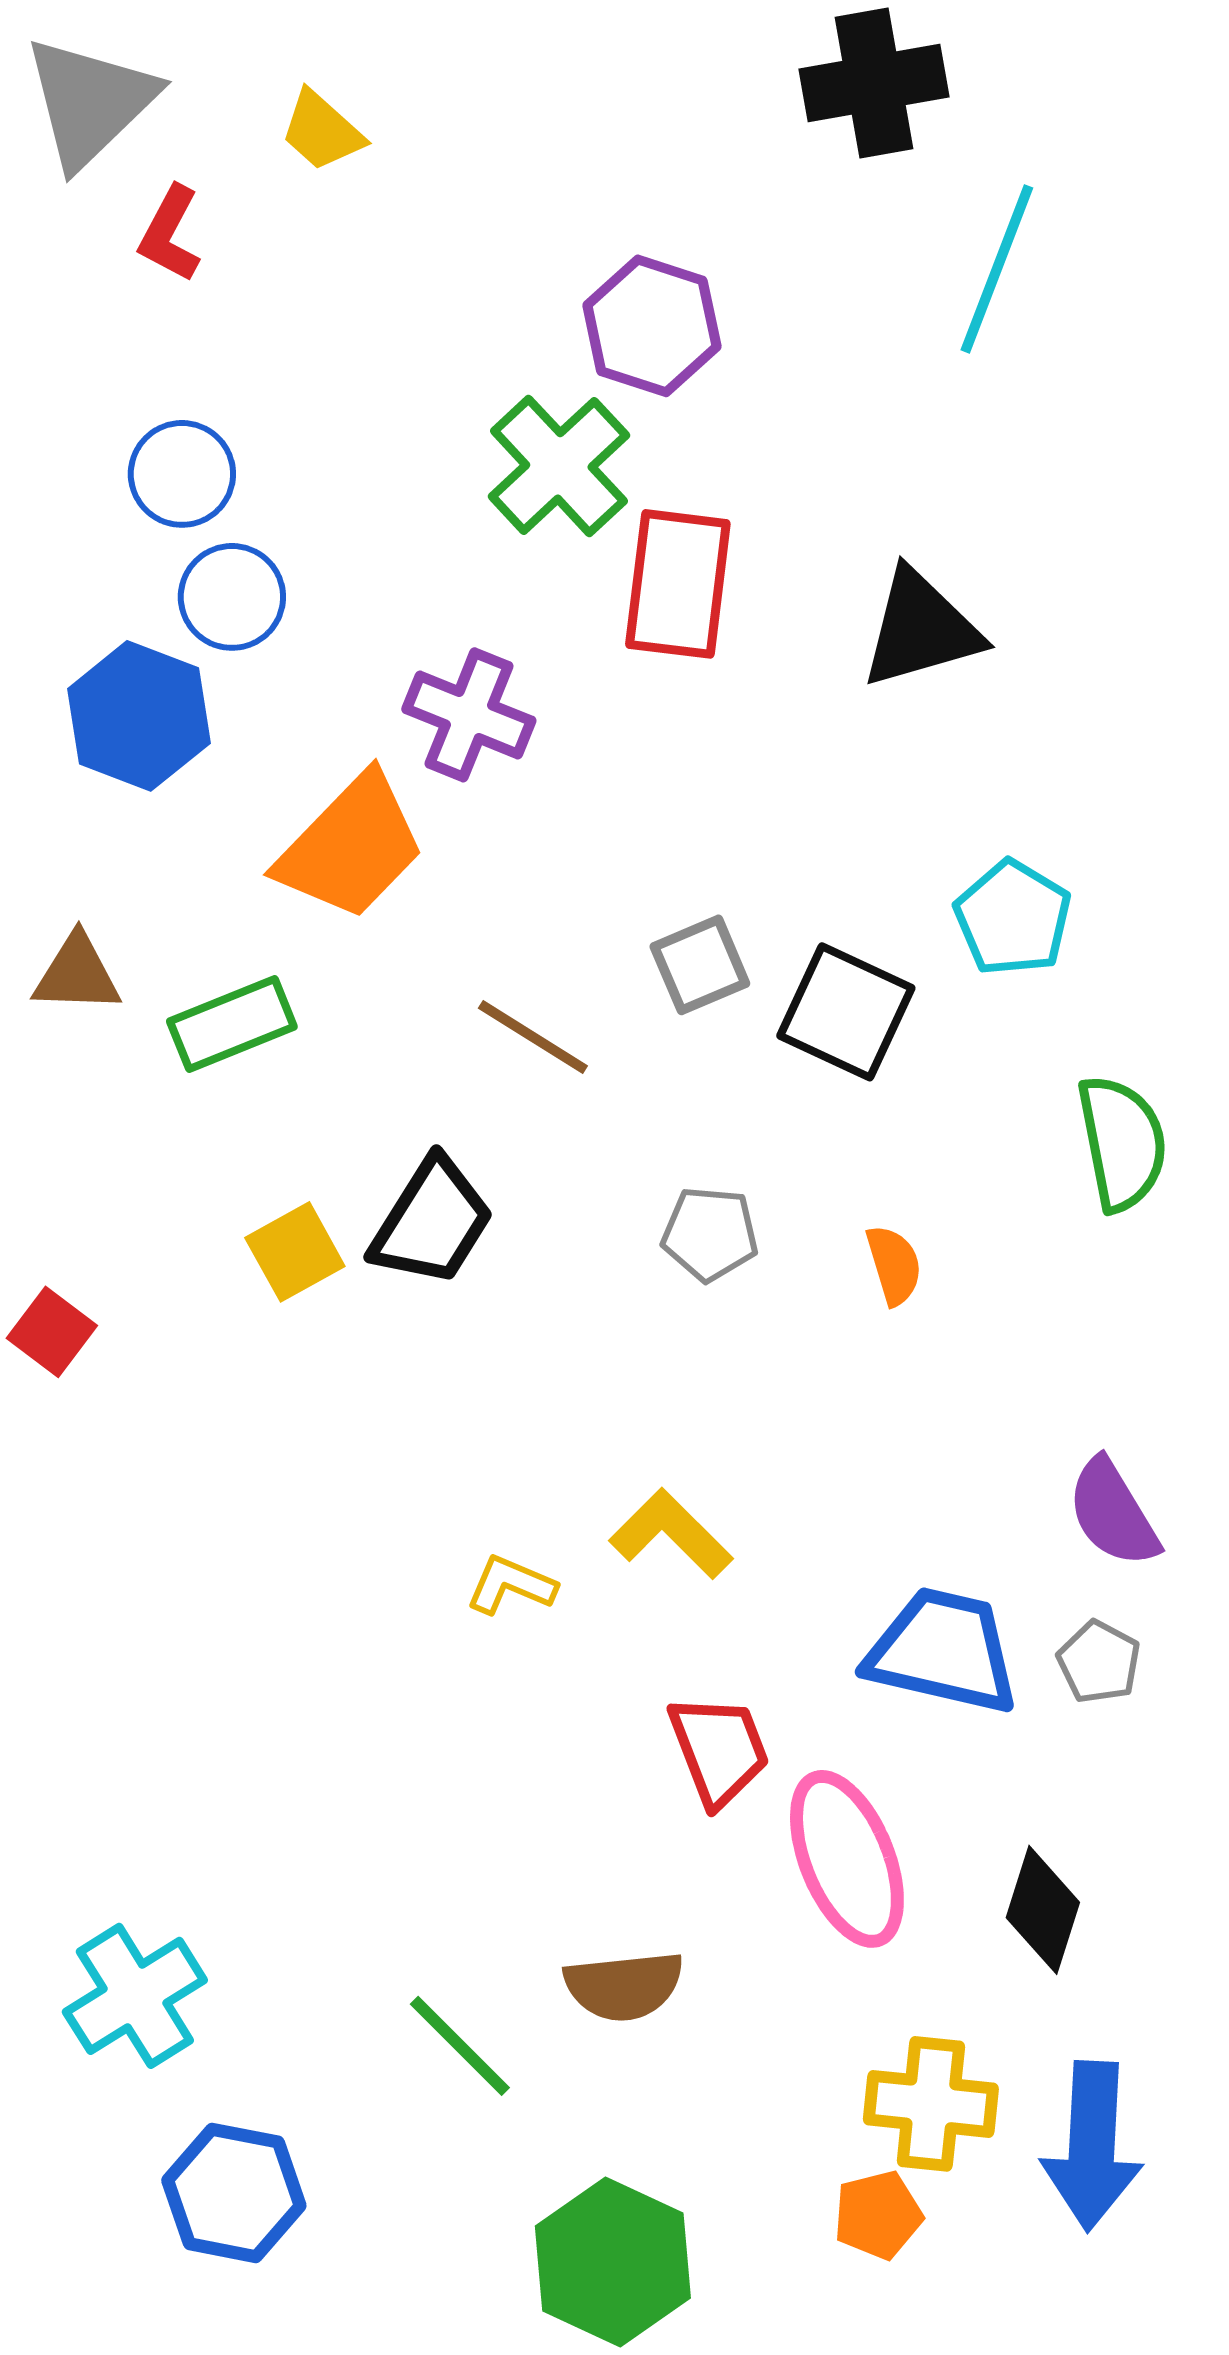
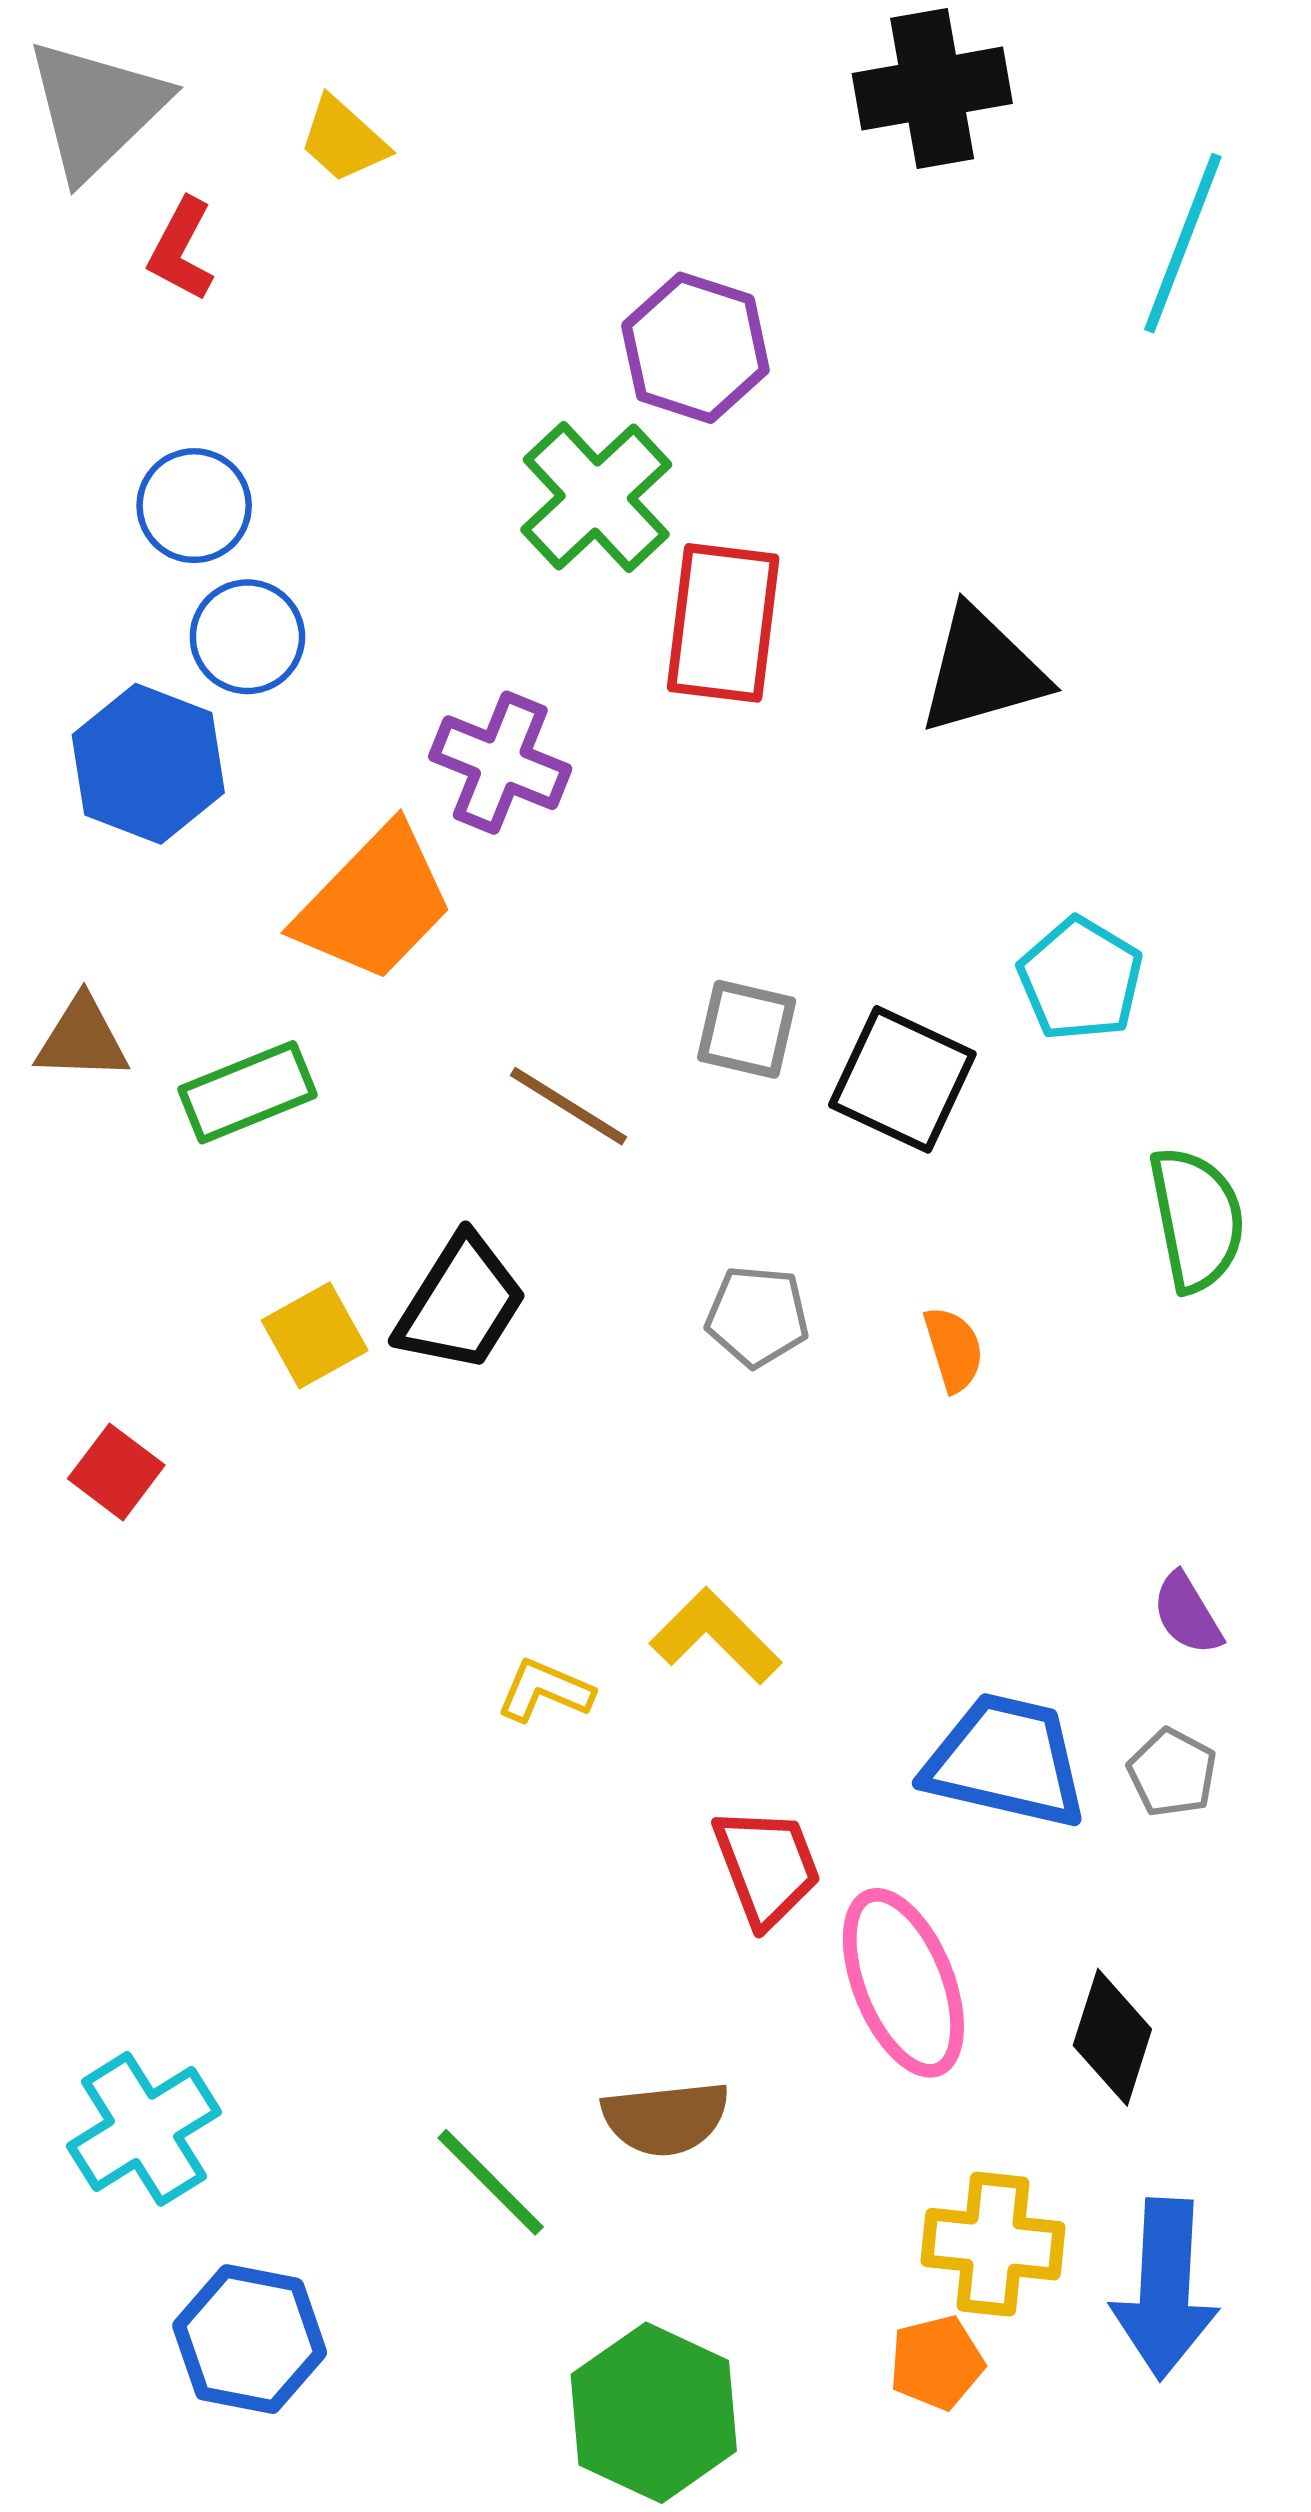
cyan line: (997, 269) -> (1183, 243), moved
gray square: (700, 965) -> (747, 1029), turned 36
red square: (52, 1332) -> (116, 1472), moved
purple semicircle: (1113, 1513) -> (1187, 1614), size x0.7

